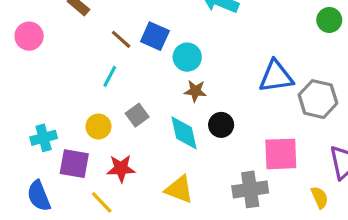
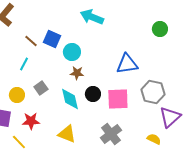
gray hexagon: (318, 99) -> (153, 92), moved
pink square: (281, 154) -> (118, 99), moved
gray cross: (250, 189) -> (111, 134), turned -30
yellow semicircle: (320, 198) -> (154, 139), turned -40

